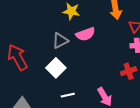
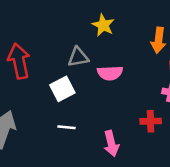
pink semicircle: (85, 34) -> (110, 73), moved

